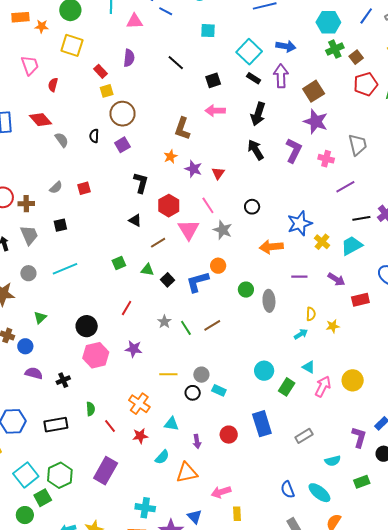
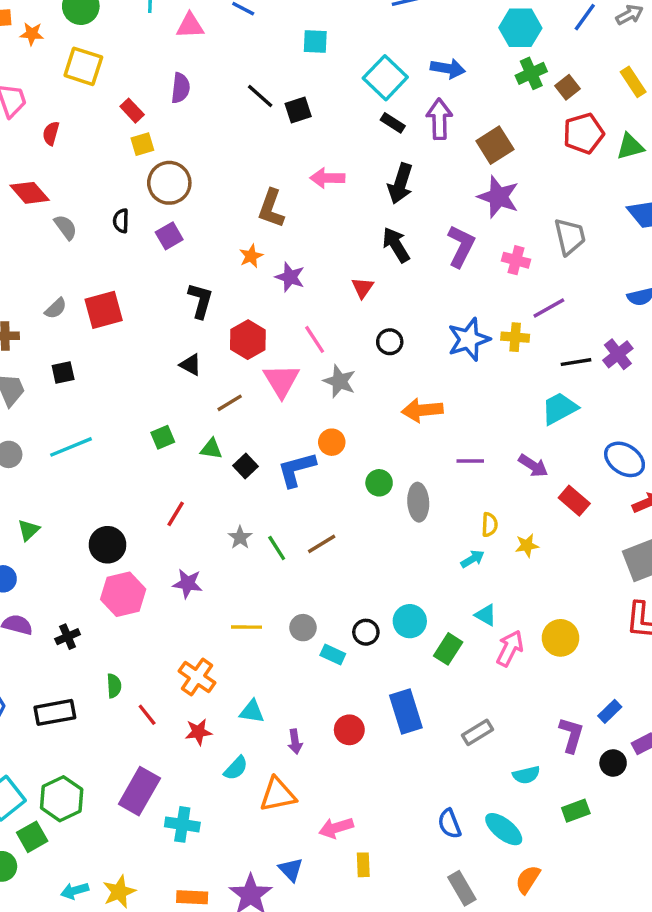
black square: (213, 80) -> (298, 110), moved
red triangle: (218, 173) -> (363, 288), moved
red square: (84, 188) -> (104, 310), size x1.6
blue star: (300, 223) -> (469, 339), moved
yellow cross: (322, 242) -> (515, 337), moved, turned -35
red rectangle: (360, 300) -> (574, 501), turned 54
black circle: (193, 393) -> (366, 632), moved
cyan cross: (145, 508) -> (182, 824), moved

